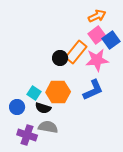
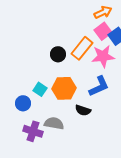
black circle: (60, 58) -> (58, 54), moved
black semicircle: (43, 108) -> (83, 110), moved

